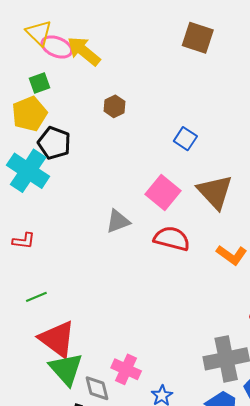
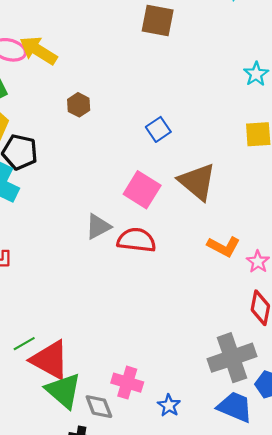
blue square: (185, 139) -> (158, 129), turned 30
red semicircle: (172, 239) -> (136, 240), moved
green line: (36, 297) -> (24, 344), moved

